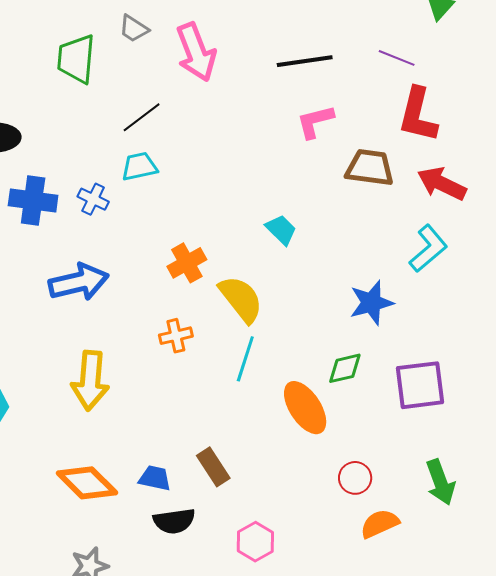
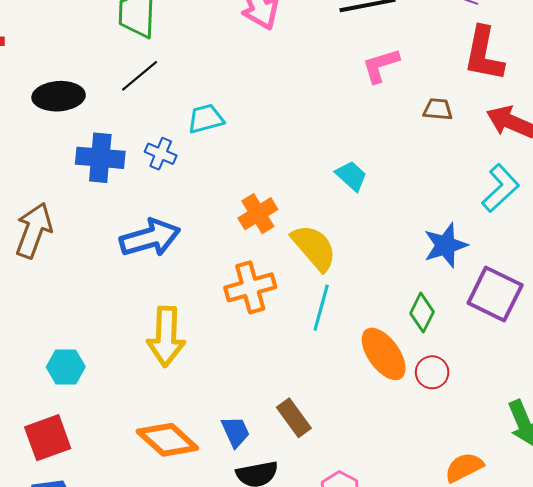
black line: (142, 117) -> (140, 76), moved
brown trapezoid: (370, 168) -> (438, 109), size x0.6
orange cross: (176, 336) -> (250, 287), size x1.5
green diamond: (345, 368) -> (422, 313), turned -48
purple square: (420, 385) -> (495, 294), moved, turned 36
blue trapezoid: (155, 478) -> (236, 432), turned 56
red circle: (355, 478) -> (432, 372), moved

